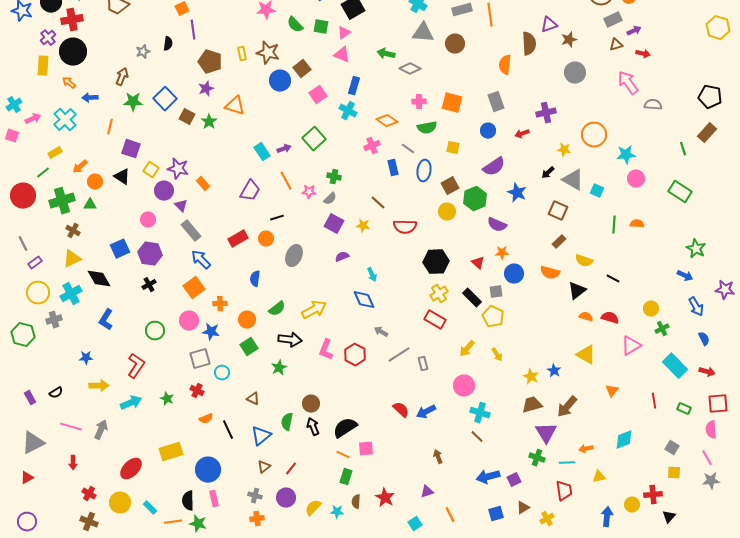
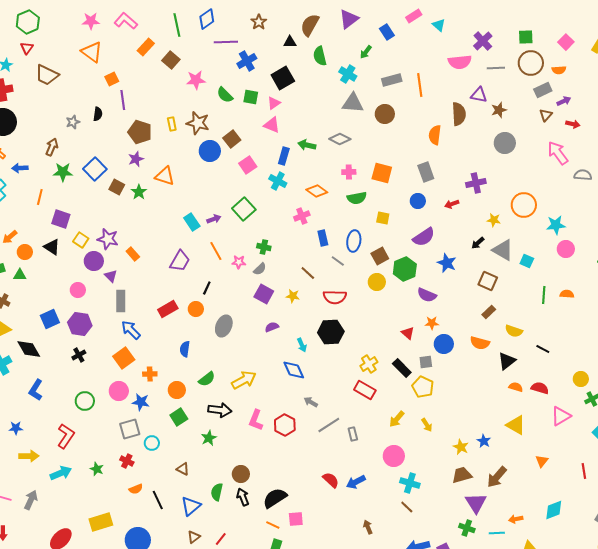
purple triangle: (549, 25) -> (479, 95), turned 30
brown triangle: (616, 45) -> (546, 115), turned -32
green arrow: (386, 54) -> (307, 145), moved
gray line: (408, 149) -> (338, 261), moved
black line: (277, 218) -> (207, 288), turned -48
gray rectangle: (191, 231) -> (121, 301), turned 40
black hexagon: (436, 262) -> (331, 332), moved

